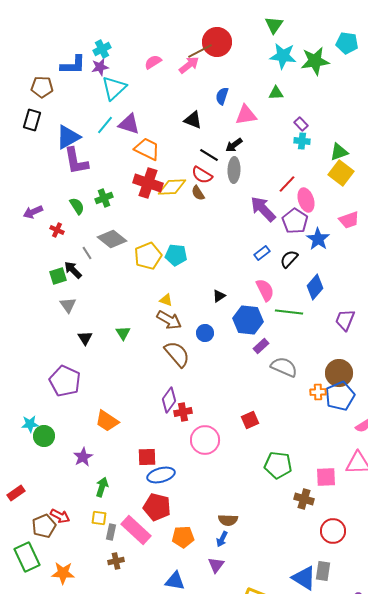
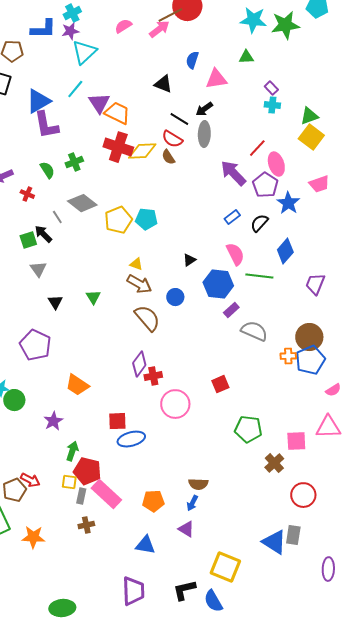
purple triangle: (129, 124) -> (99, 103), moved, turned 40
brown cross: (304, 499) -> (274, 463), turned 30
red pentagon: (157, 507) -> (87, 471), moved
purple triangle: (216, 565) -> (186, 529), turned -36

